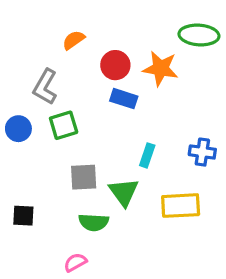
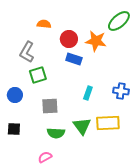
green ellipse: (199, 35) -> (119, 21), turned -45
orange semicircle: (74, 40) -> (44, 24), turned 40
blue circle: (18, 129) -> (15, 95), moved
green triangle: (124, 192) -> (82, 126), moved

